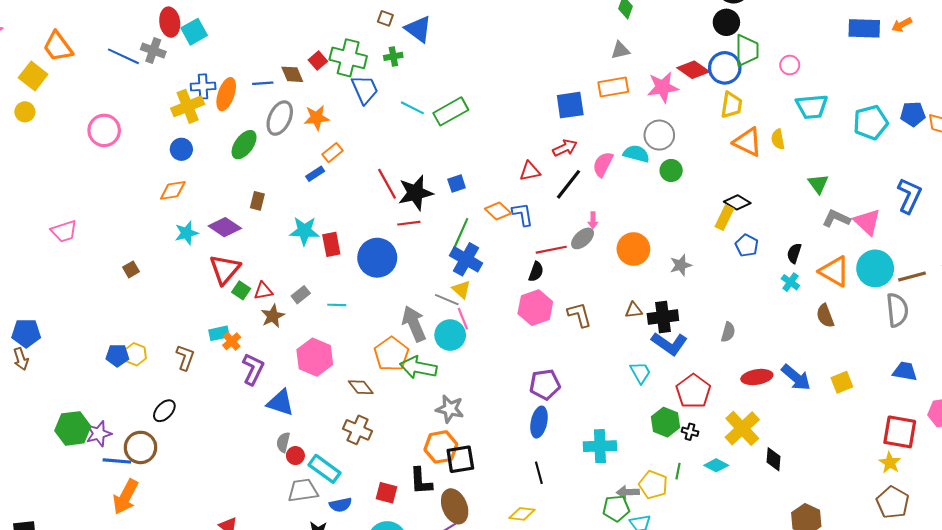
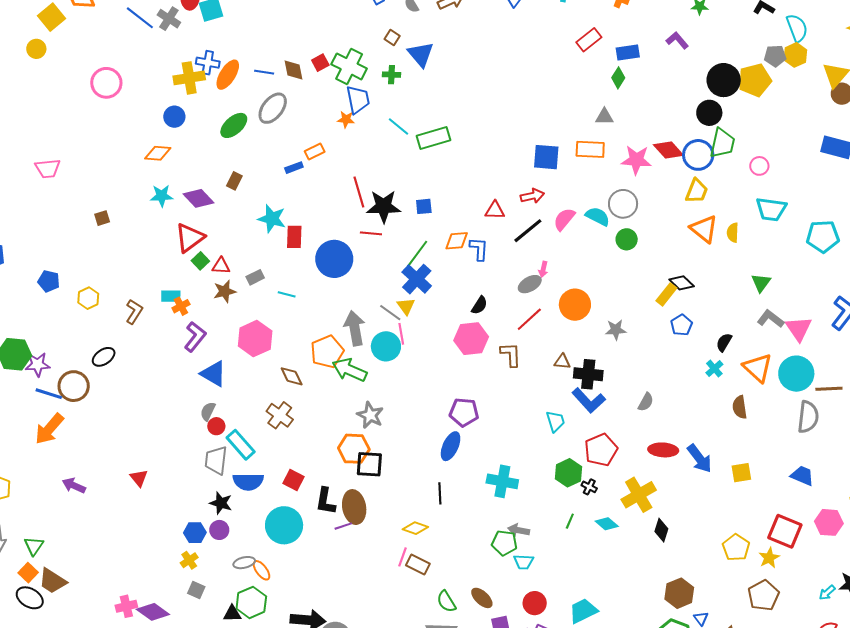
orange star: (317, 118) -> (346, 119), moved, size x0.7
orange diamond: (498, 211) -> (457, 241), turned -60
red line: (551, 250) -> (529, 319), moved, turned -44
blue pentagon: (117, 355) -> (49, 281), moved
black L-shape: (421, 481) -> (326, 501), moved
yellow pentagon: (653, 485) -> (736, 547), moved
gray trapezoid: (303, 490) -> (216, 460), turned -88
blue semicircle: (341, 505) -> (248, 482), size x1.4

